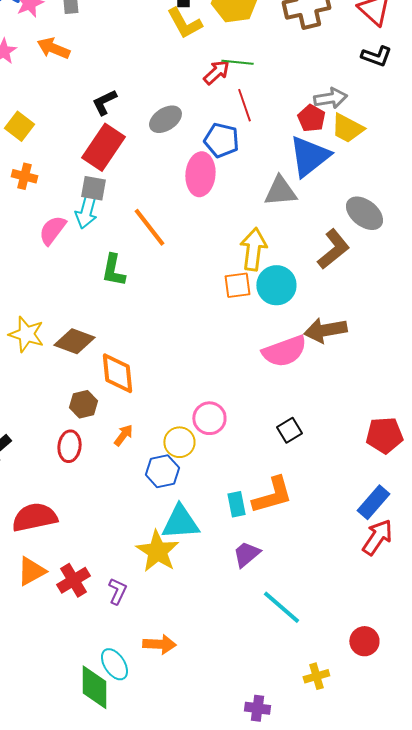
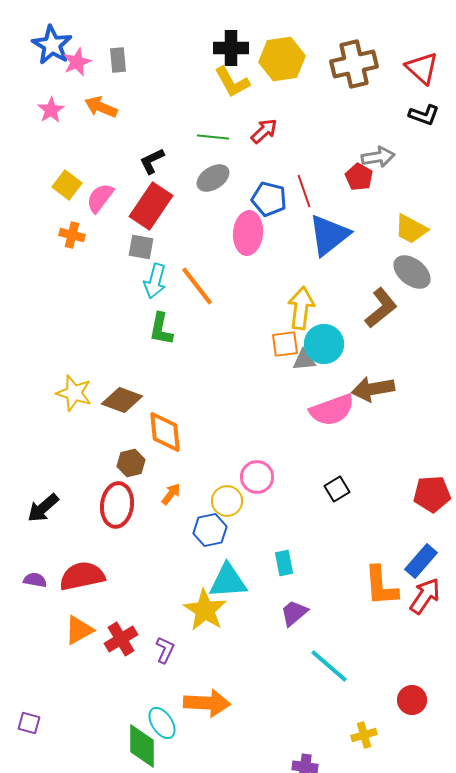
green line: (237, 62) -> (213, 137), moved
red line: (244, 105) -> (304, 191), moved
yellow trapezoid: (347, 128) -> (411, 229), moved
blue triangle: (309, 156) -> (329, 235), moved
gray triangle: (280, 191) -> (304, 360), moved, size x0.7
cyan arrow: (86, 211) -> (155, 281), moved
pink semicircle: (52, 230) -> (100, 198), moved
red ellipse: (69, 446) -> (117, 505), size x1.4
orange L-shape: (272, 495) -> (381, 586), moved, turned 102
orange arrow: (159, 644) -> (207, 703), size x1.4

